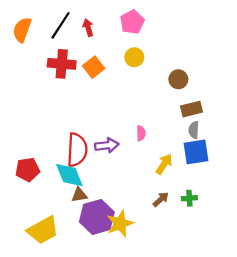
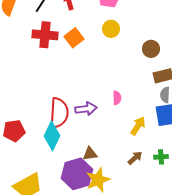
cyan diamond: (69, 175) -> (52, 136), turned 48
brown triangle: (79, 195) -> (90, 154), moved

